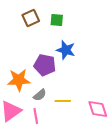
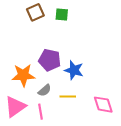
blue star: (66, 50) -> (74, 70), moved

